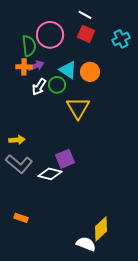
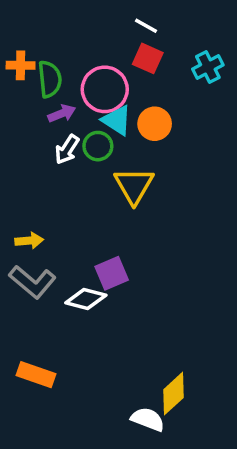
pink circle: (50, 35) -> (105, 89), moved
orange cross: (24, 67) -> (21, 65), moved
orange rectangle: (21, 218) -> (36, 375), size x1.5

